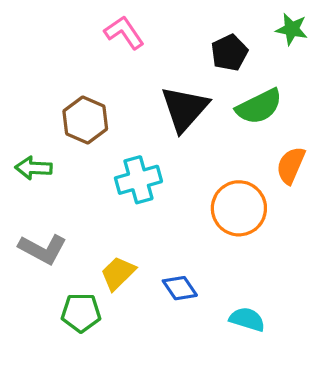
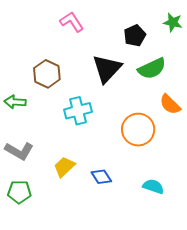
orange semicircle: (291, 165) -> (170, 104), turned -70
green pentagon: (81, 313) -> (19, 192), moved
cyan semicircle: (247, 319) -> (153, 186), moved

